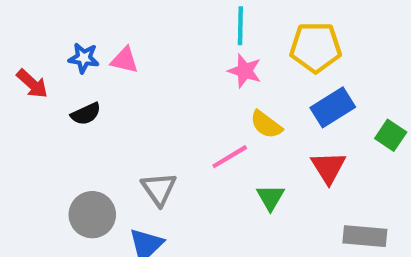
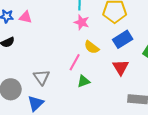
pink line: (230, 157) -> (75, 62), turned -30
green triangle: (270, 197) -> (84, 81), moved, turned 40

